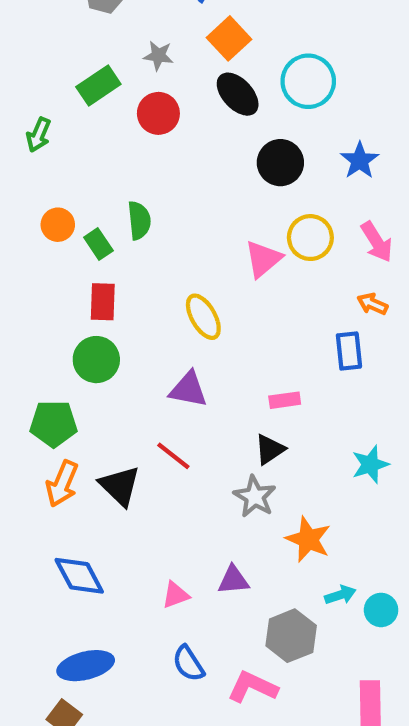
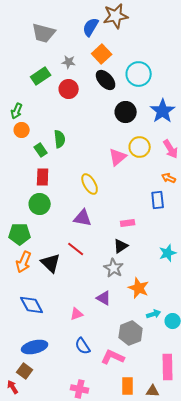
green arrow: (39, 135) -> (17, 111), moved
blue star: (360, 160) -> (163, 111), size x1.4
orange circle: (58, 225) -> (22, 130), moved
purple triangle: (233, 580) -> (104, 298), moved, turned 35

